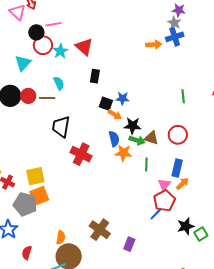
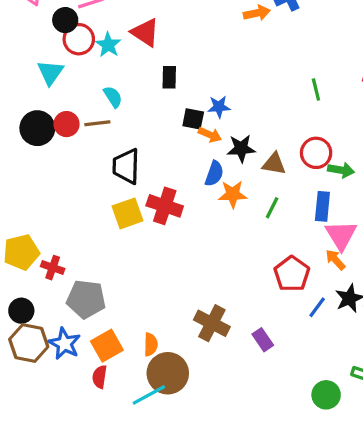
blue semicircle: (114, 139) -> (214, 174), turned 42
green arrow: (137, 140) -> (341, 170), moved
green line: (146, 164) -> (272, 208), turned 32
yellow square: (35, 176) -> (128, 213), moved
orange arrow: (182, 184) -> (335, 260), moved, turned -80
pink triangle: (164, 185) -> (341, 235), moved, size x1.5
orange square: (39, 196) -> (107, 346), moved
red pentagon: (164, 201) -> (292, 274), moved
blue line: (156, 214) -> (317, 307), moved
purple rectangle: (129, 244) -> (263, 340), turned -48

